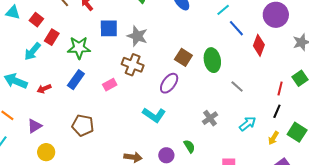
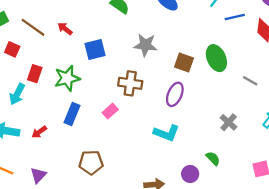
red square: (36, 20) -> (12, 49), moved
blue line: (236, 28) -> (235, 17), turned -48
gray star: (137, 36) -> (145, 45), moved

